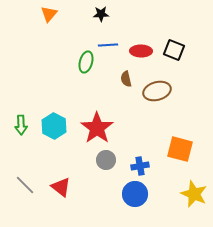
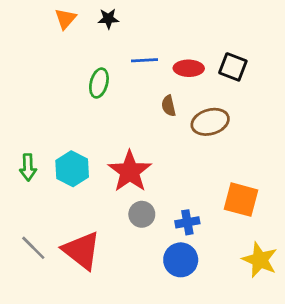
black star: (101, 14) -> (108, 19), moved
green ellipse: (86, 62) -> (99, 83), moved
red triangle: (61, 187) -> (82, 250), size x1.5

